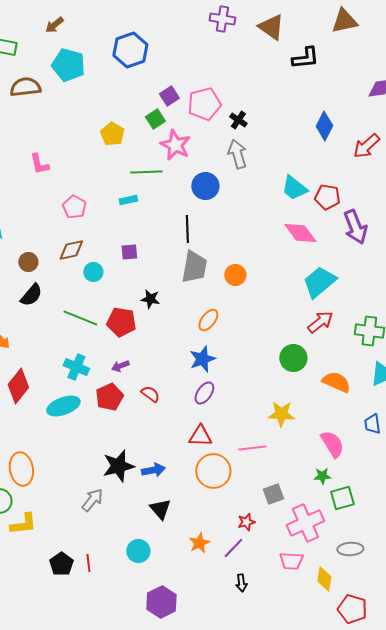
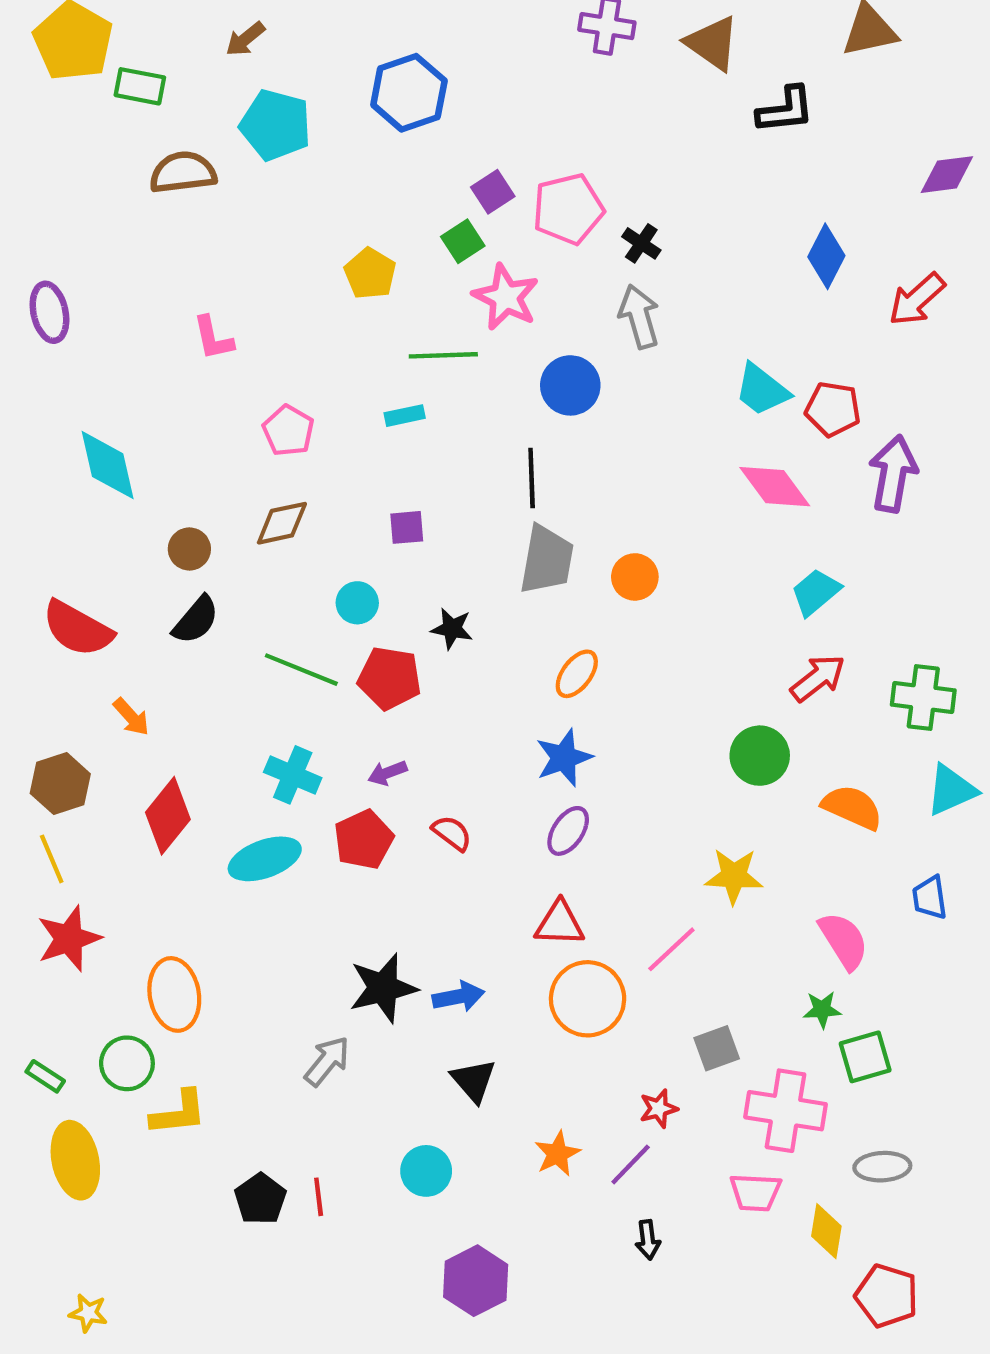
purple arrow: (355, 227) -> (893, 474), turned -148
cyan circle: (93, 272) -> (357, 603), moved
cyan trapezoid: (319, 282) -> (816, 592), size x0.7
pink line: (252, 448) -> (671, 949), turned -36
pink cross: (305, 523) -> (786, 1111), turned 33

